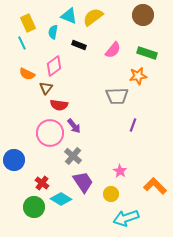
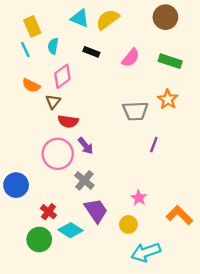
cyan semicircle: (53, 32) -> (53, 46), moved
orange star: (138, 76) -> (168, 99), moved, turned -30

